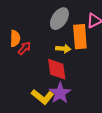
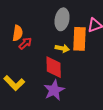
gray ellipse: (59, 19) -> (62, 19), turned -30
yellow L-shape: (43, 97) -> (14, 83), moved

